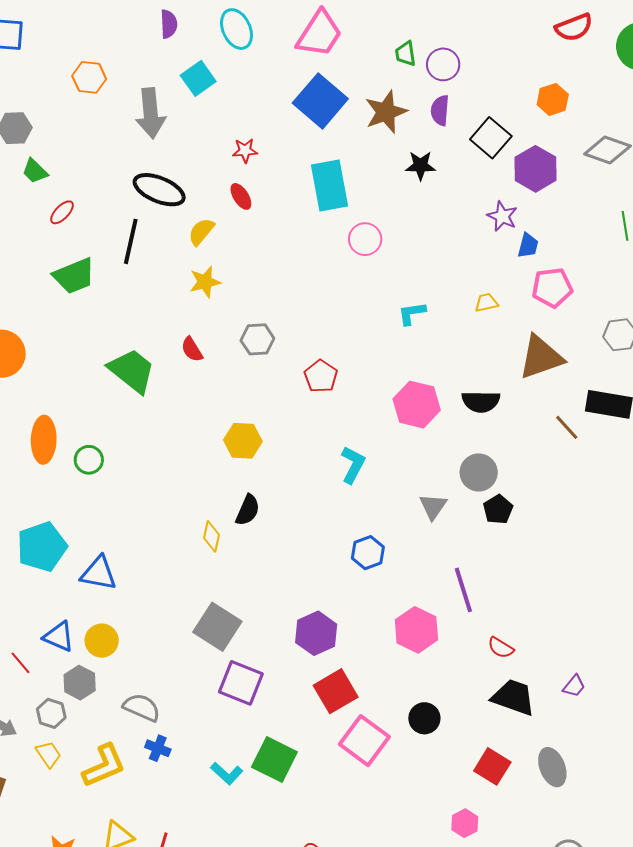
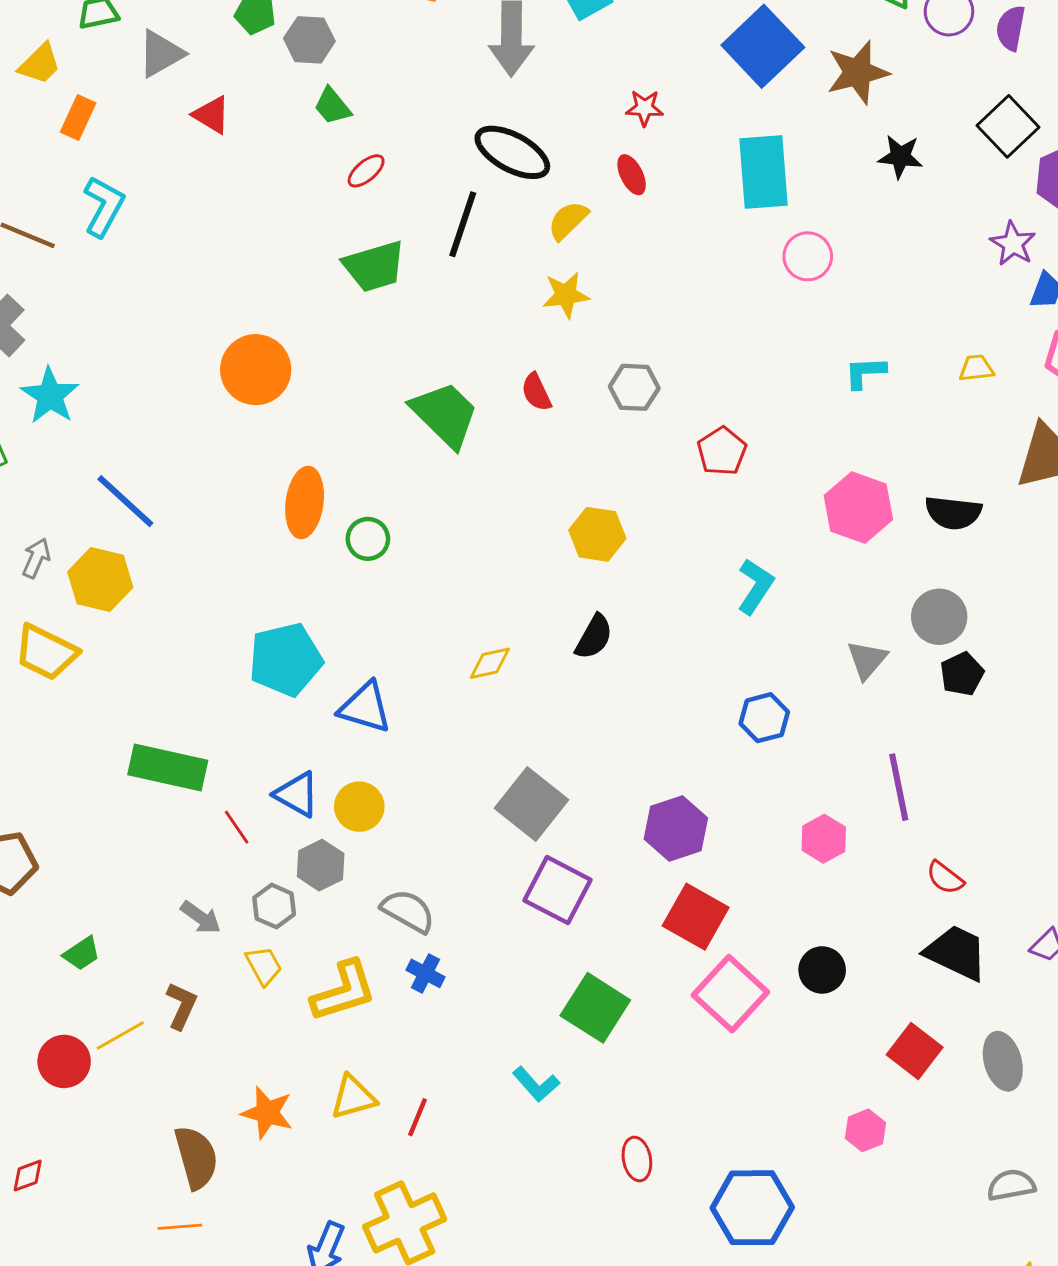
purple semicircle: (440, 110) -> (1011, 28), moved
yellow diamond: (211, 536) -> (490, 663), moved, turned 60
pink hexagon: (416, 630) -> (824, 839), size x0.7
red square: (336, 691) -> (696, 917), turned -36
cyan L-shape: (227, 773) -> (536, 1084), moved

